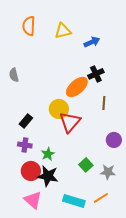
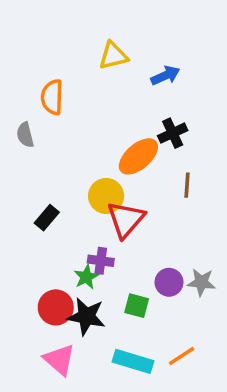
orange semicircle: (29, 26) -> (52, 97), moved
purple circle: (114, 140) -> (169, 282), moved
purple cross: (25, 145) -> (101, 261), moved
green square: (86, 165) -> (137, 306), moved, turned -32
gray star: (108, 172) -> (201, 282), moved

